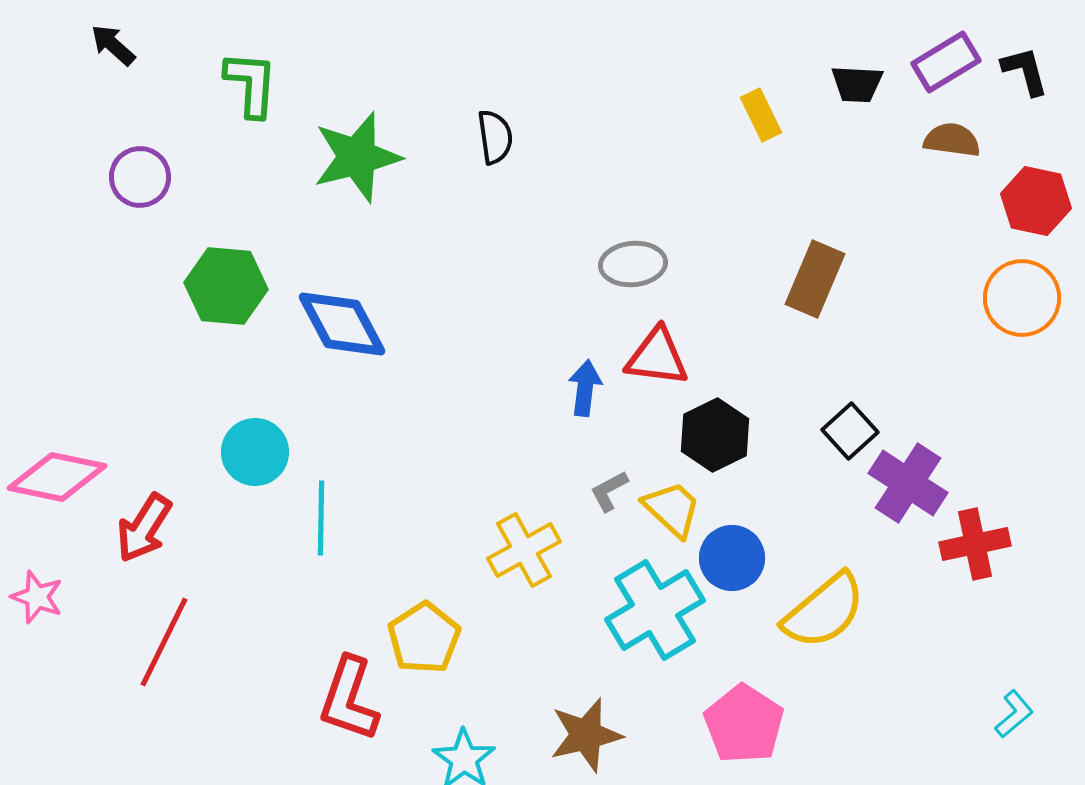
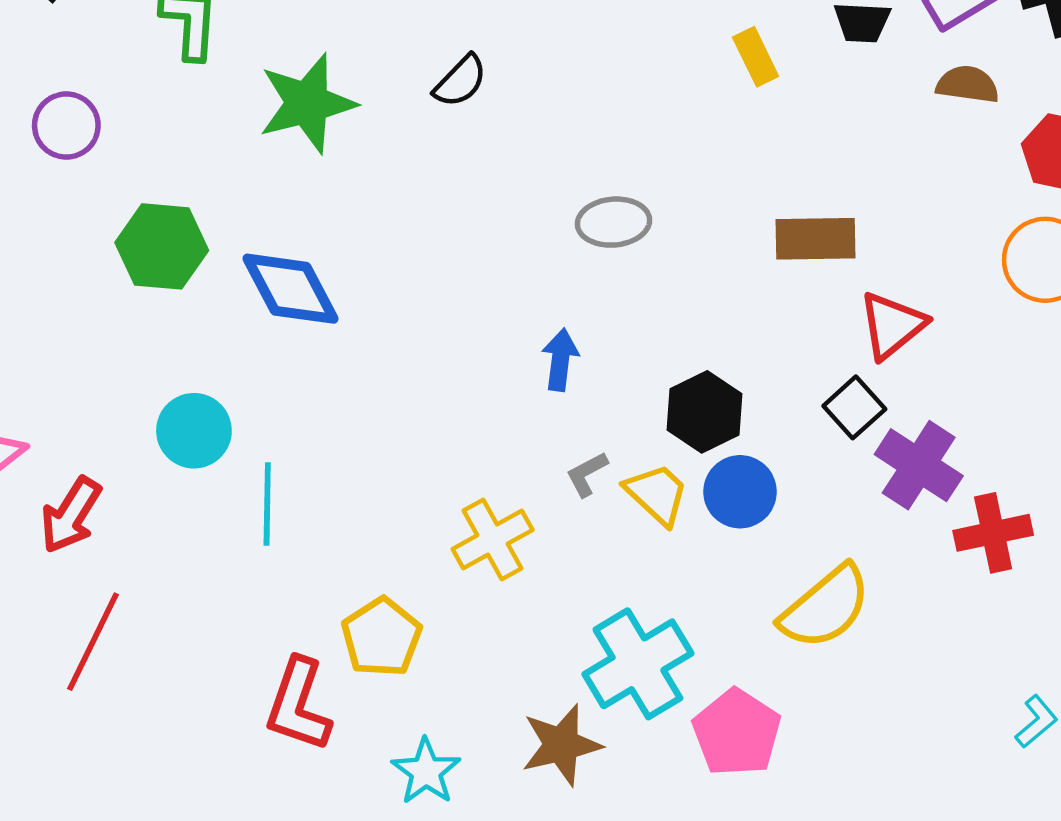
black semicircle: (495, 137) -> (460, 81), turned 52
brown rectangle: (815, 279) -> (816, 239), turned 66
red triangle: (657, 357) -> (892, 325), moved, turned -46
blue circle: (732, 558) -> (740, 492), moved
cyan cross: (655, 610) -> (638, 664), moved

